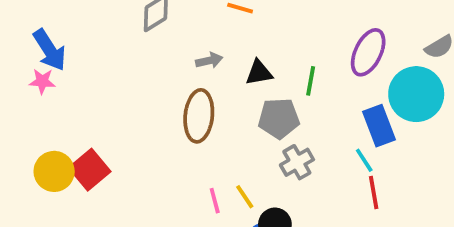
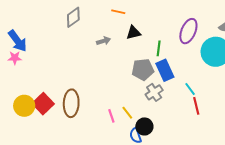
black triangle: (259, 73) -> (133, 33), moved
brown ellipse: (199, 116) -> (71, 103), moved
blue rectangle: (379, 126) -> (165, 70), moved

